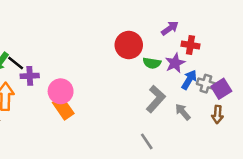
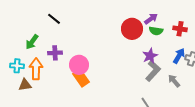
purple arrow: (170, 28) -> (151, 19), moved
black line: (16, 63) -> (54, 19), moved
green semicircle: (152, 63) -> (156, 31), moved
purple star: (175, 63) -> (150, 56), moved

